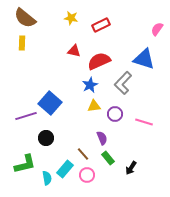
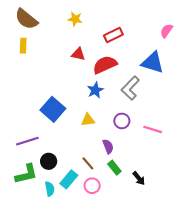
red rectangle: (101, 25) -> (113, 35), moved
yellow triangle: (94, 106) -> (88, 120), moved
purple line: (26, 116) -> (27, 141), moved
black circle: (46, 138) -> (49, 161), moved
black arrow: (131, 168) -> (139, 178), turned -72

